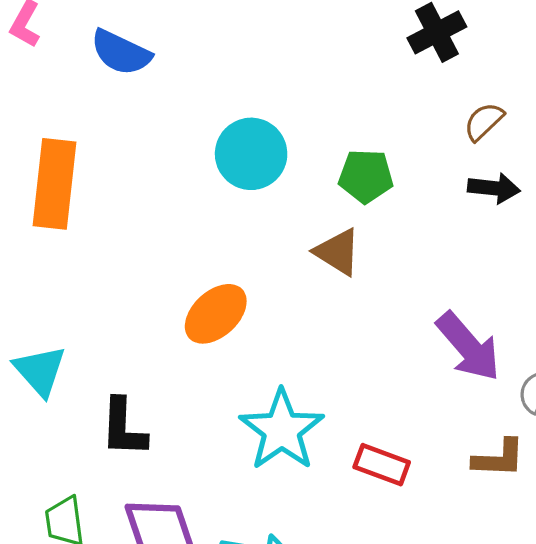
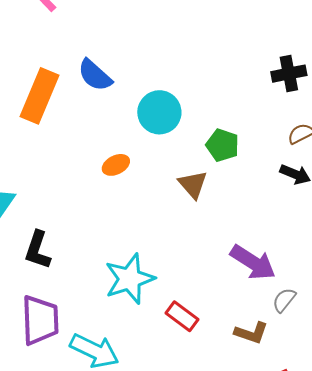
blue semicircle: (121, 52) -> (95, 75), moved
orange ellipse: (216, 314) -> (116, 165), moved, size x0.7
purple arrow: (468, 347) -> (253, 262), turned -33

